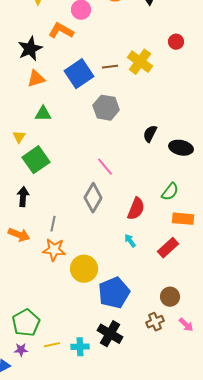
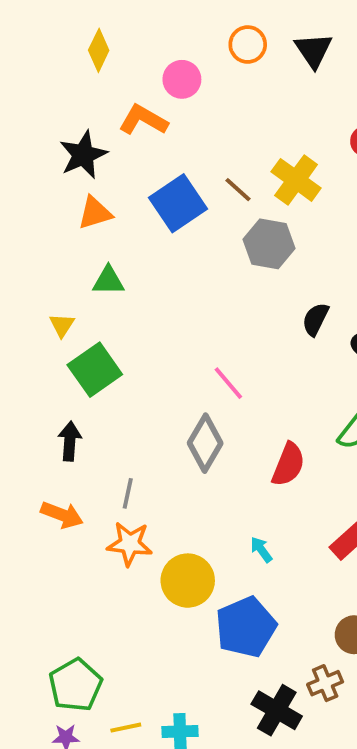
brown line: (110, 67) -> (238, 190), turned 49
gray hexagon: (106, 108) -> (269, 244), moved
cyan arrow: (130, 241) -> (261, 550), moved
black cross: (110, 334) -> (277, 710), moved

